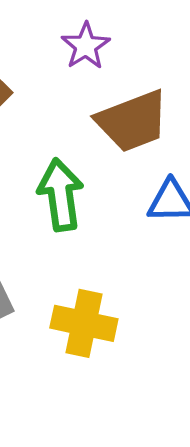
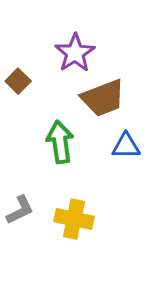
purple star: (86, 46) -> (75, 53), size x1.4

